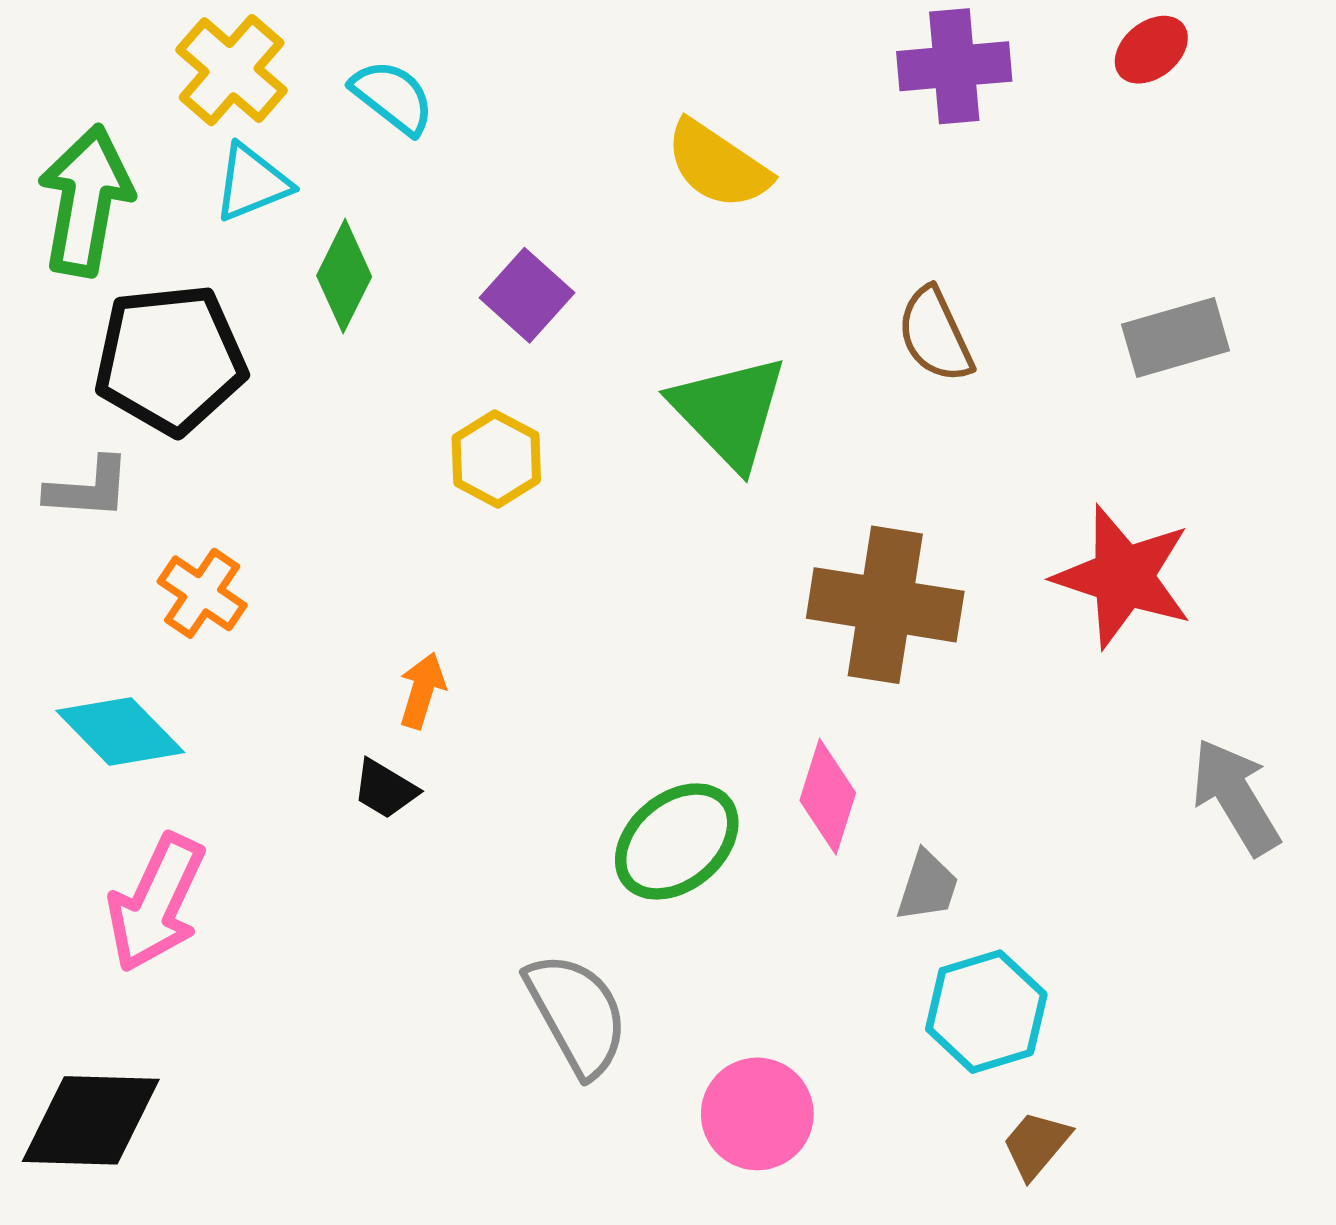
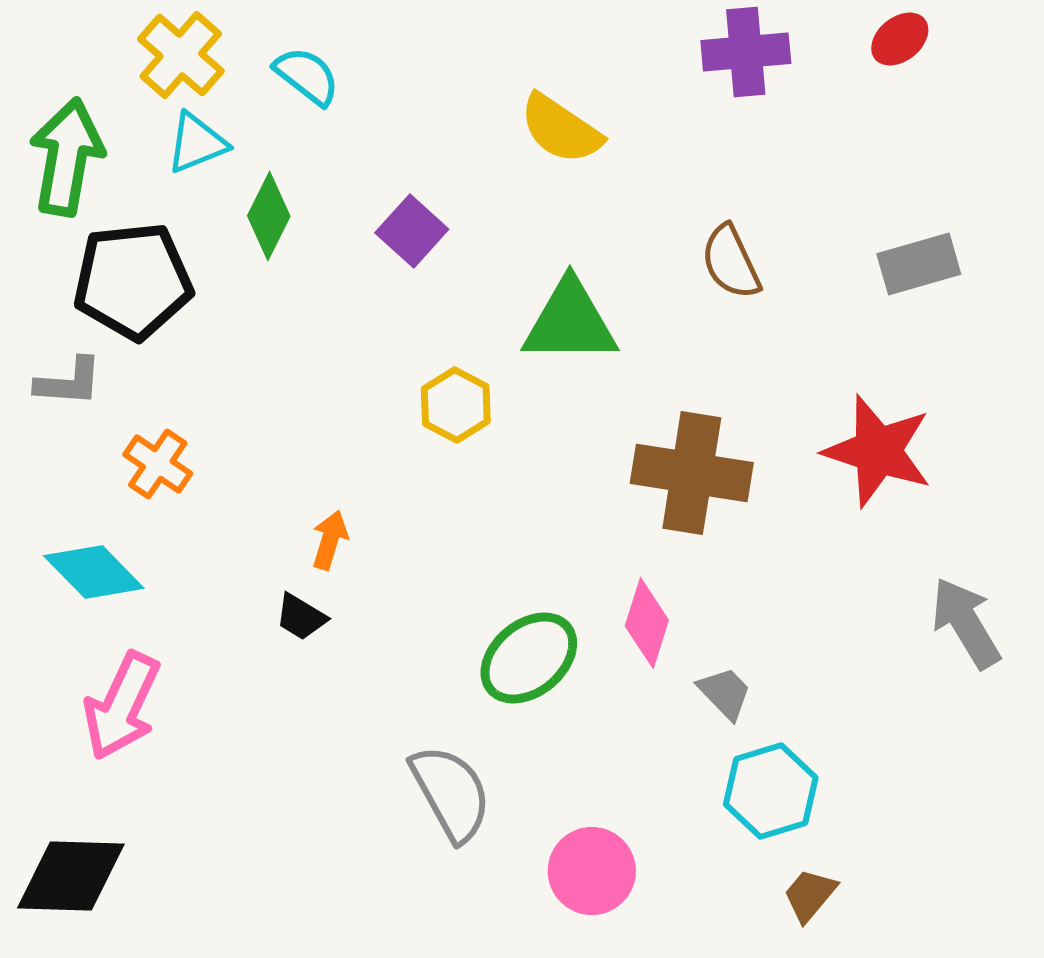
green triangle: (729, 412) -> (570, 322), turned -46
yellow hexagon: (496, 459) -> (456, 405), moved
gray trapezoid: (927, 886) -> (725, 693), turned -62

